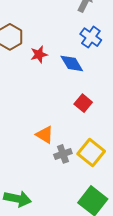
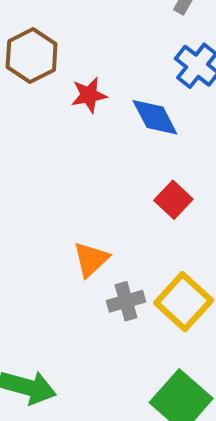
orange triangle: (45, 135) -> (91, 259), turned 42

